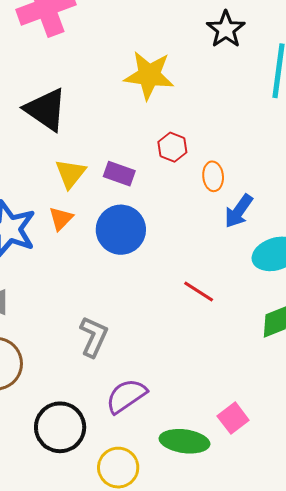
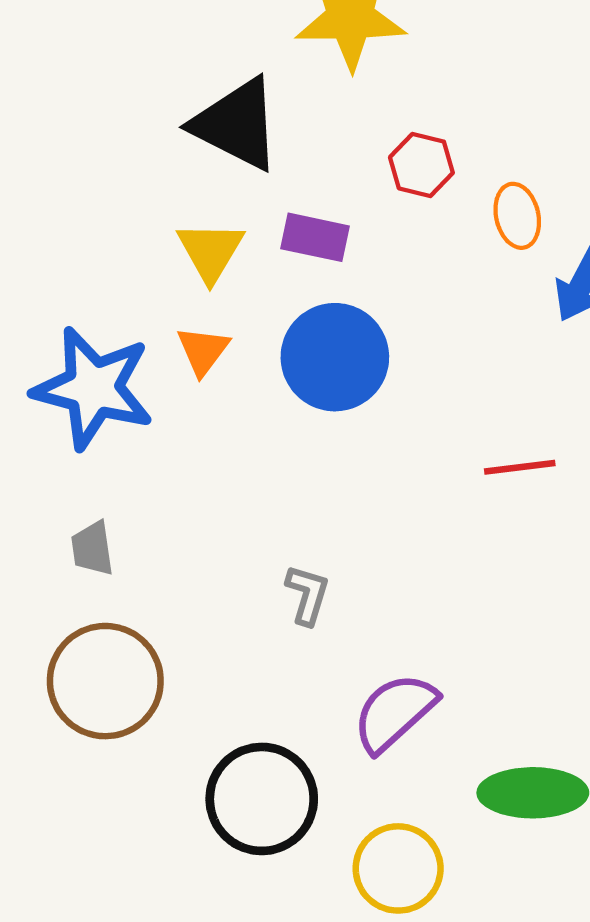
black triangle: (46, 109) -> (236, 124), moved
red line: (199, 292) -> (520, 467), turned -32
gray L-shape: (94, 337) -> (307, 595), size x0.7

